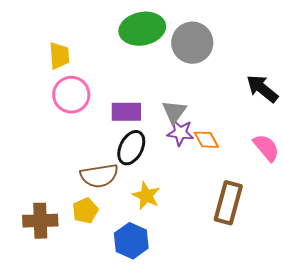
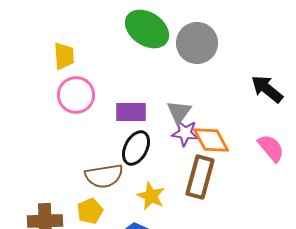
green ellipse: (142, 29) -> (147, 29), turned 45
orange diamond: (206, 140) -> (211, 140), size x1.4
brown rectangle: (228, 203) -> (200, 177), moved

